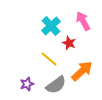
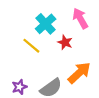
yellow line: (49, 59) -> (31, 46), moved

